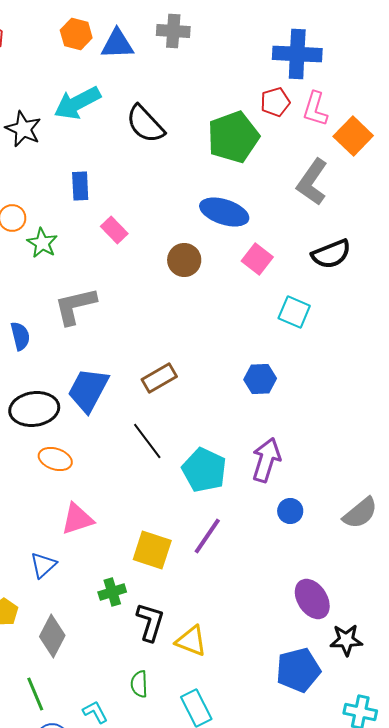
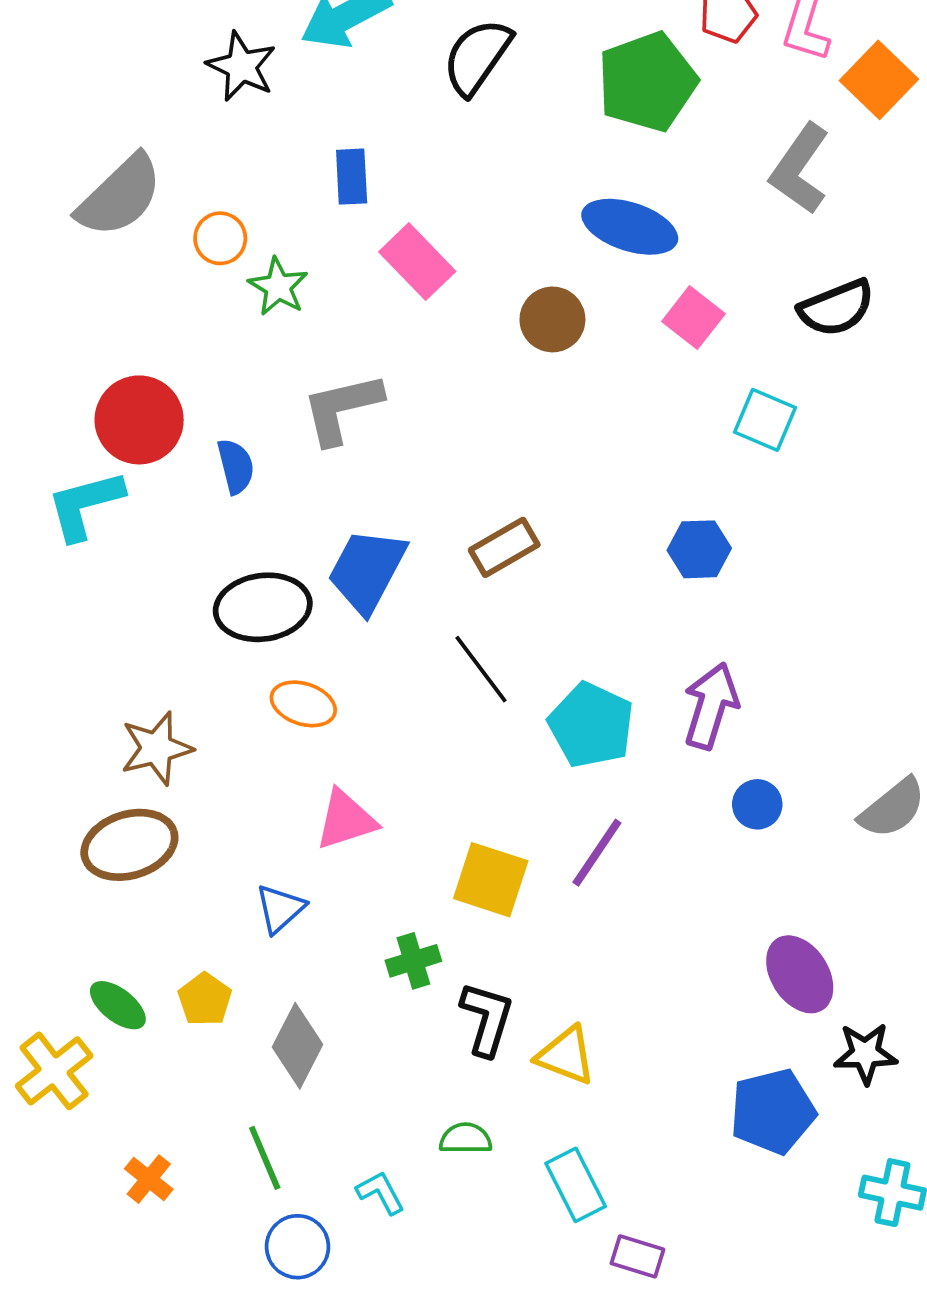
black semicircle: (145, 124) -> (477, 57), turned 78
pink rectangle: (114, 230) -> (417, 262), size x1.4
green semicircle: (139, 684) -> (466, 1139), turned 92

